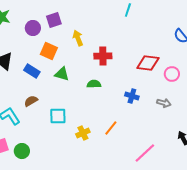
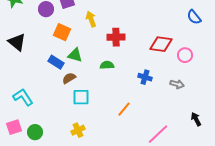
blue rectangle: (32, 71) -> (56, 62), moved
brown semicircle: (31, 101) -> (69, 78), moved
cyan square: (58, 116) -> (81, 97), moved
yellow cross: (83, 133) -> (78, 130), moved

